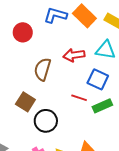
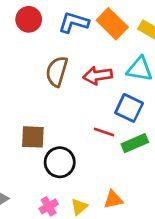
red circle: (23, 32) -> (29, 19), moved
brown semicircle: (42, 69) -> (57, 71), moved
brown square: (25, 102) -> (33, 137), turned -30

